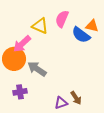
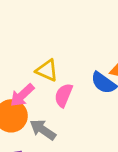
pink semicircle: (62, 19) -> (64, 95), moved

